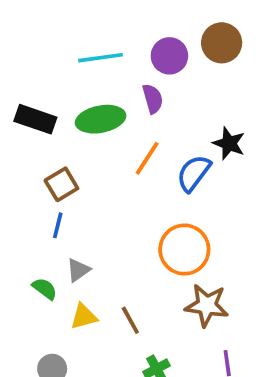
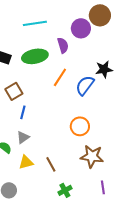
purple circle: (169, 56) -> (81, 28), moved
black star: (229, 143) -> (104, 69), turned -30
blue line: (58, 225) -> (23, 112), moved
orange circle: (184, 250) -> (80, 126), size x0.7

